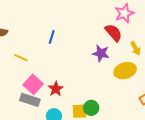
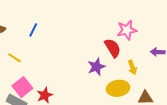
blue line: (52, 37) -> (33, 30), moved
purple star: (101, 53) -> (96, 67), turned 30

